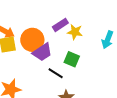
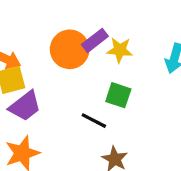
orange circle: (32, 40) -> (70, 49), moved
purple trapezoid: (42, 52) -> (25, 106), moved

